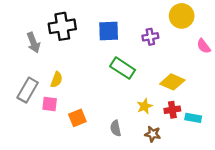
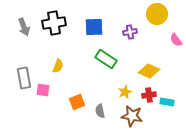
gray arrow: (33, 43) -> (24, 27), moved
yellow semicircle: (57, 80) -> (58, 66), moved
gray rectangle: (28, 90) -> (24, 78), turned -40
orange square: (77, 118) -> (77, 102), moved
brown star: (153, 134) -> (132, 116), size x1.5

